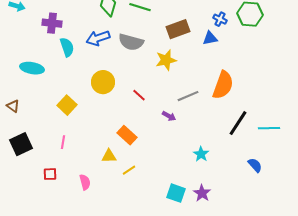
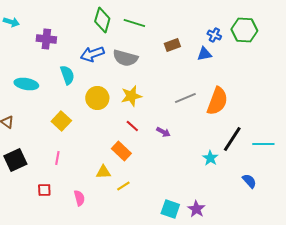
brown rectangle: (178, 29) -> (172, 45), size x0.7
cyan semicircle: (67, 47) -> (67, 75), moved
yellow star: (166, 60) -> (131, 96), moved
red line: (139, 95) -> (132, 126), moved
gray line: (188, 96) -> (185, 98), moved
cyan star: (201, 154) -> (210, 158), moved

